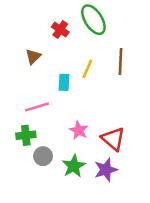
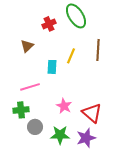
red cross: (60, 30) -> (49, 24), turned 32
green star: (74, 166) -> (60, 135), turned 30

